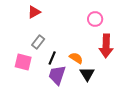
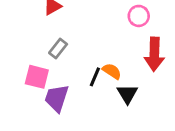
black line: (52, 58) -> (95, 77), moved
purple trapezoid: (57, 75) -> (57, 98), moved

